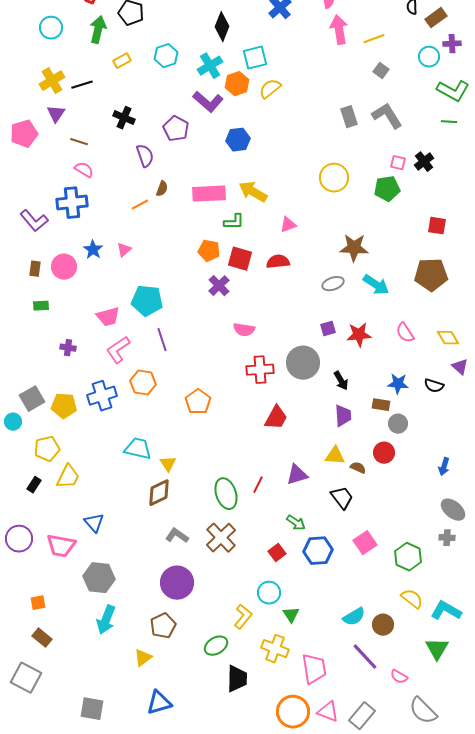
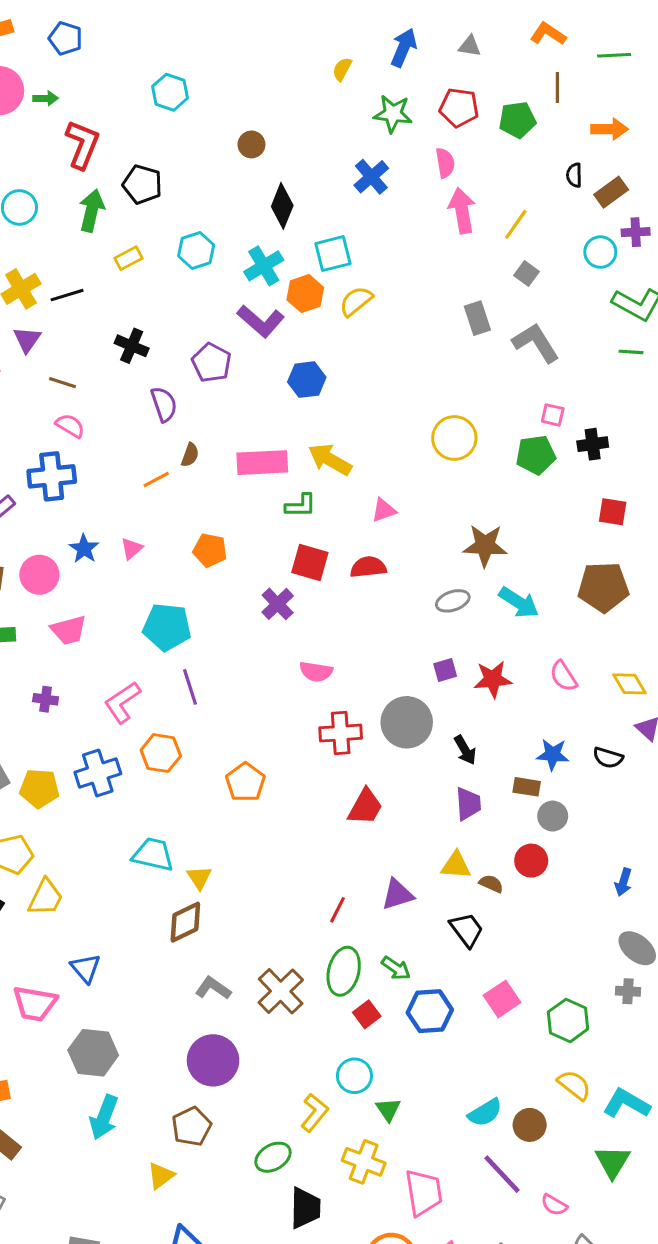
yellow line: (374, 39) -> (516, 224), turned -35
gray rectangle: (349, 117) -> (477, 318), moved
black cross: (424, 162) -> (593, 444), moved, turned 30
orange pentagon: (209, 251) -> (210, 550), moved
pink trapezoid: (108, 317) -> (69, 630), moved
green ellipse: (226, 494) -> (344, 971), moved, turned 32

